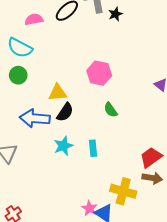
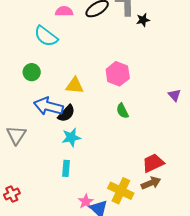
green circle: (18, 75) -> (32, 72), moved
black semicircle: (65, 112) -> (66, 113), moved
cyan rectangle: (93, 148) -> (66, 168), moved
brown arrow: (152, 178) -> (151, 183), turned -42

